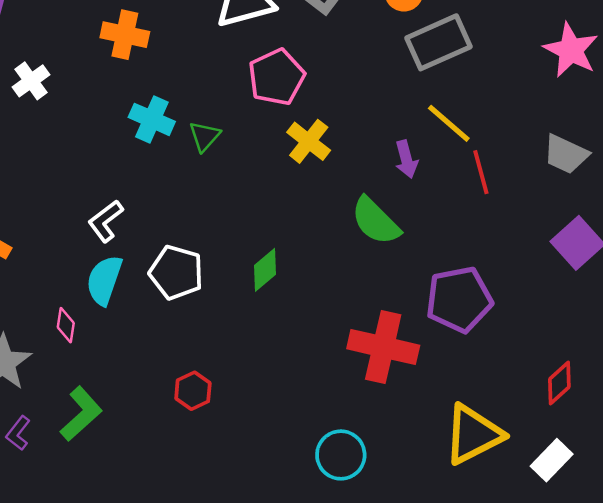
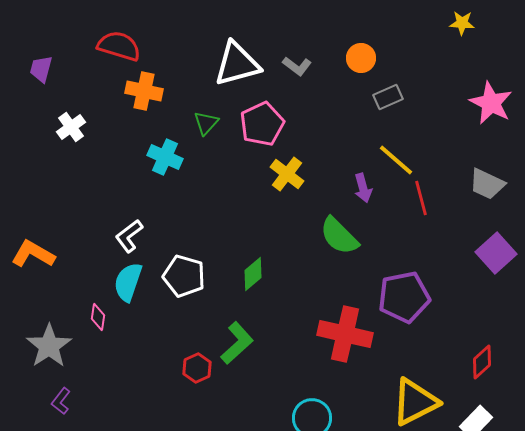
gray rectangle: (439, 42) -> (388, 97), size x0.6
green triangle: (205, 136) -> (206, 123), moved
green L-shape: (81, 414) -> (237, 343), moved

